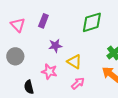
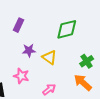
yellow triangle: (74, 62) -> (49, 57), moved

